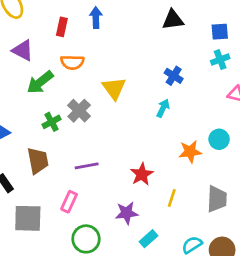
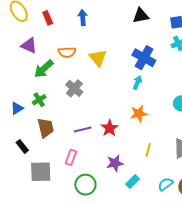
red rectangle: (62, 27) -> (48, 18), moved, turned -32
blue cross: (174, 76) -> (144, 58), size x1.6
yellow triangle: (114, 88) -> (98, 58), moved
green cross: (52, 122) -> (39, 100), moved
orange star: (190, 152) -> (139, 114), moved
red star: (142, 174) -> (110, 128), moved

